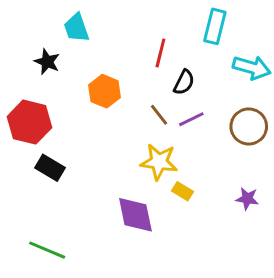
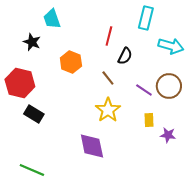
purple line: (191, 119) -> (144, 90), moved, turned 60
yellow star: (159, 162) -> (108, 110), turned 30
yellow rectangle: (183, 191) -> (149, 120), moved, turned 56

